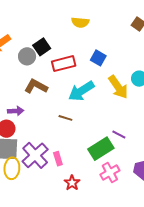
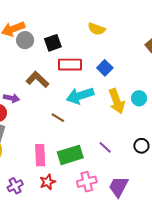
gray circle: (27, 56) -> (25, 40), moved
green rectangle: (101, 149) -> (70, 155), moved
purple cross: (35, 155) -> (15, 186), moved, size x0.6
pink rectangle: (58, 159) -> (40, 155), size x1.5

